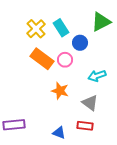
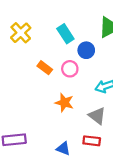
yellow cross: (36, 29) -> (21, 33), moved
orange rectangle: (42, 59) -> (45, 68), size x0.6

